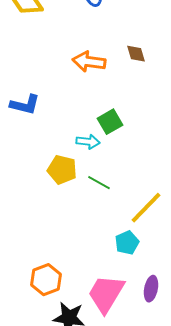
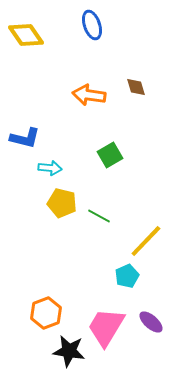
cyan arrow: (88, 142) -> (50, 168), moved
purple ellipse: (151, 289) -> (151, 322), turned -60

